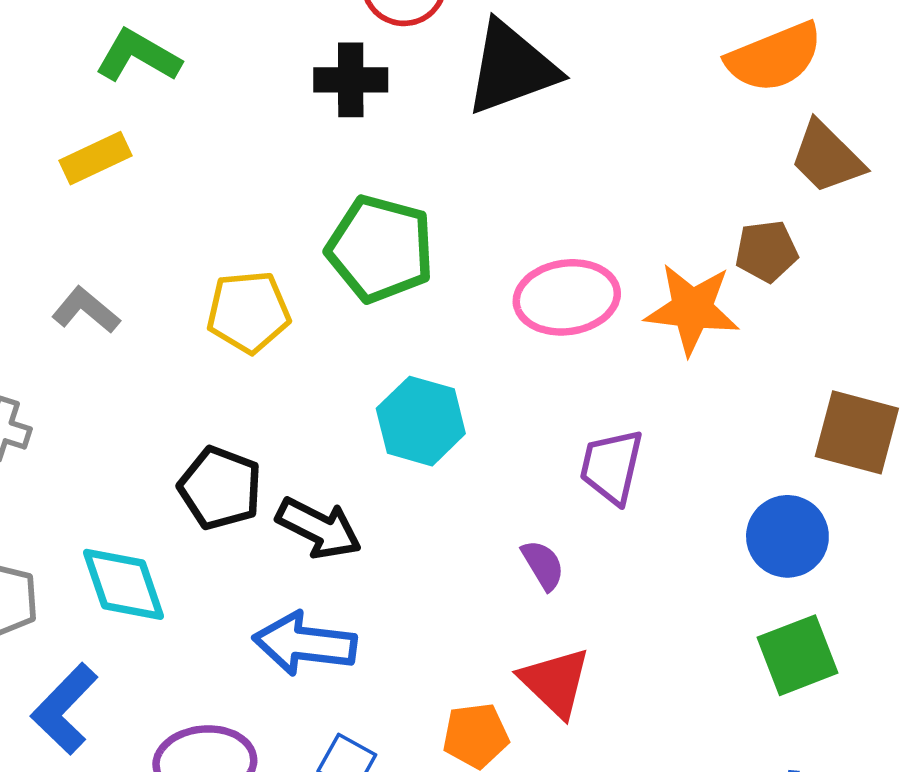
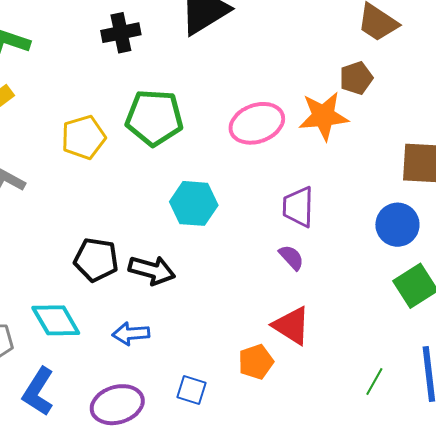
yellow pentagon: (248, 312) -> (83, 137), moved
purple semicircle: (543, 565) -> (291, 257), moved
blue arrow: (305, 644) -> (131, 334), moved, size x0.7

